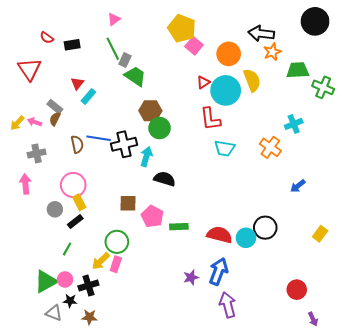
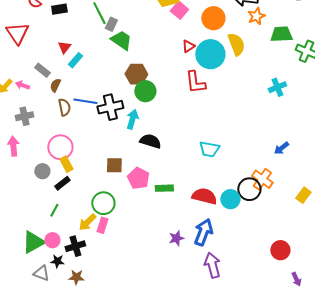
brown semicircle: (55, 119) -> (55, 85), moved
orange cross: (270, 147) -> (262, 179), moved
cyan trapezoid: (225, 148) -> (209, 149), moved

